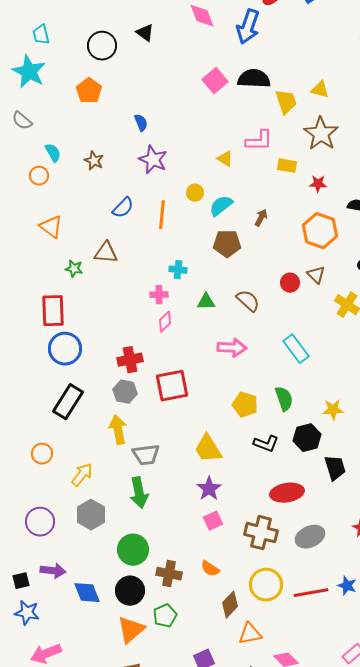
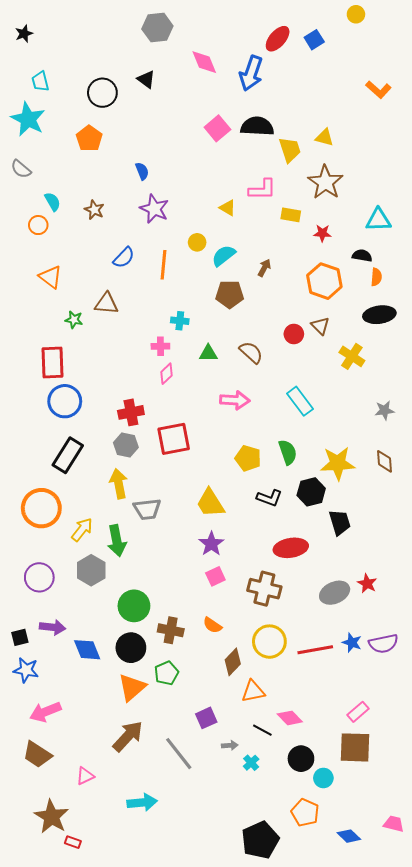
yellow star: (333, 410) -> (338, 463), size x1.6
orange circle: (42, 454) -> (41, 508), size x1.8
green arrow: (139, 493) -> (117, 541), moved
gray ellipse: (310, 537) -> (335, 593), moved

